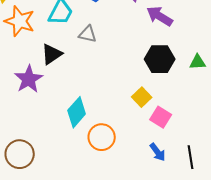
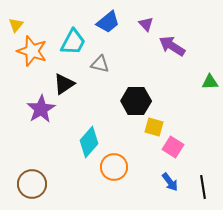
black hexagon: (160, 59) -> (136, 101), moved
green triangle: (198, 62) -> (210, 82), moved
yellow square: (142, 97) -> (154, 127), turned -30

